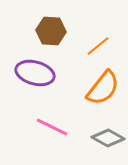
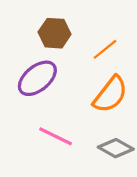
purple ellipse: (35, 73) -> (37, 78), turned -54

